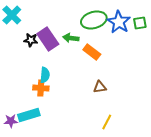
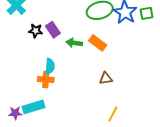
green arrow: (71, 38) -> (74, 43), moved
purple rectangle: (48, 39) -> (53, 30), size x0.7

